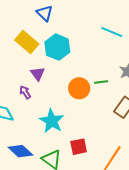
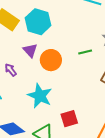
purple triangle: (38, 74) -> (30, 50), moved
orange circle: (79, 88) -> (51, 60), moved

